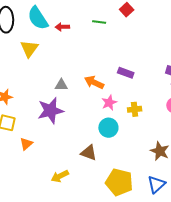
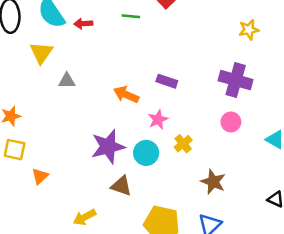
gray triangle: (61, 85) -> (67, 81), moved
pink star: (109, 103) -> (158, 120), moved
yellow cross: (135, 109) -> (183, 144), moved, turned -32
purple star: (51, 111) -> (108, 147), moved

